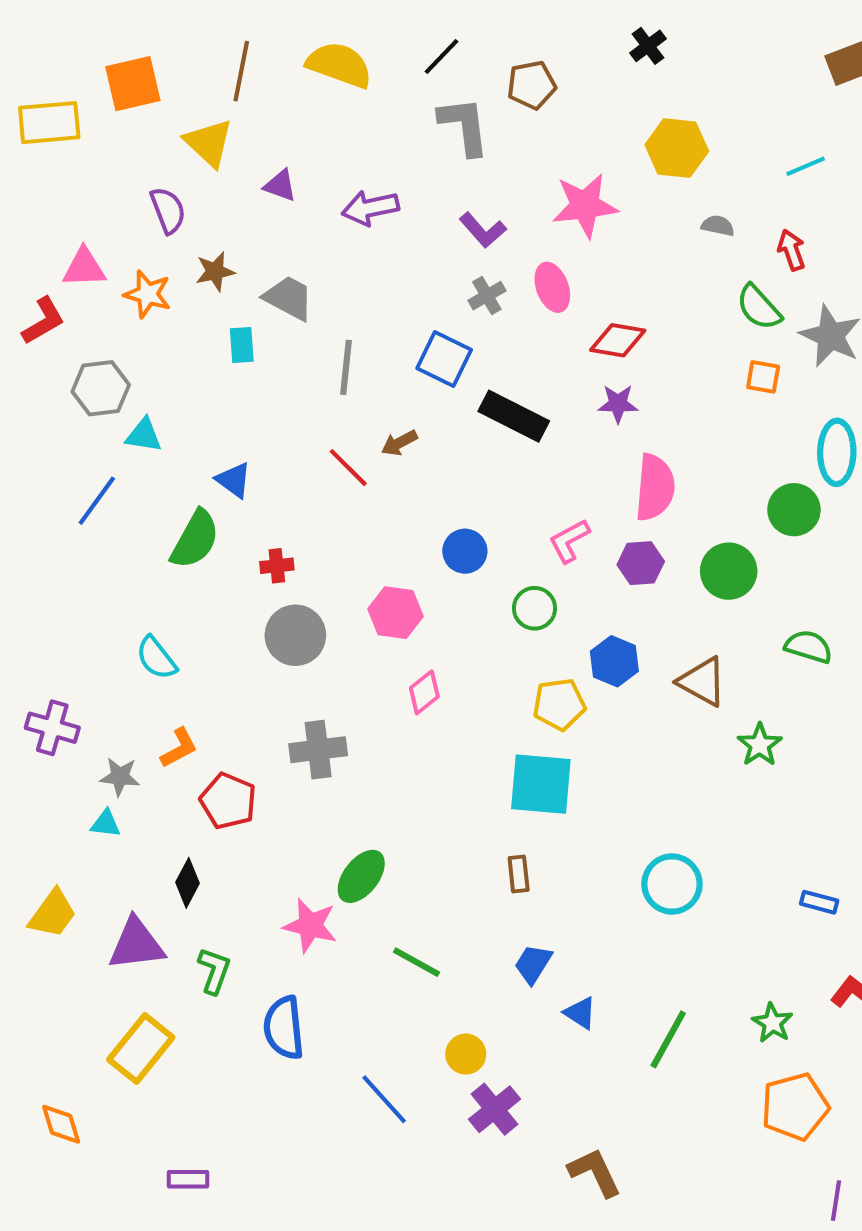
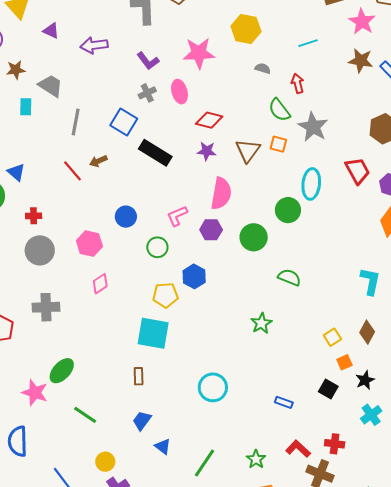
brown triangle: (702, 682) -> (248, 151), moved, turned 32

